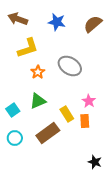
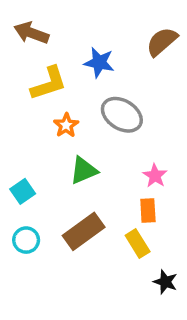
blue star: (57, 22) -> (99, 63), moved
green triangle: (38, 101) -> (84, 170), moved
yellow rectangle: (67, 114) -> (138, 244), moved

